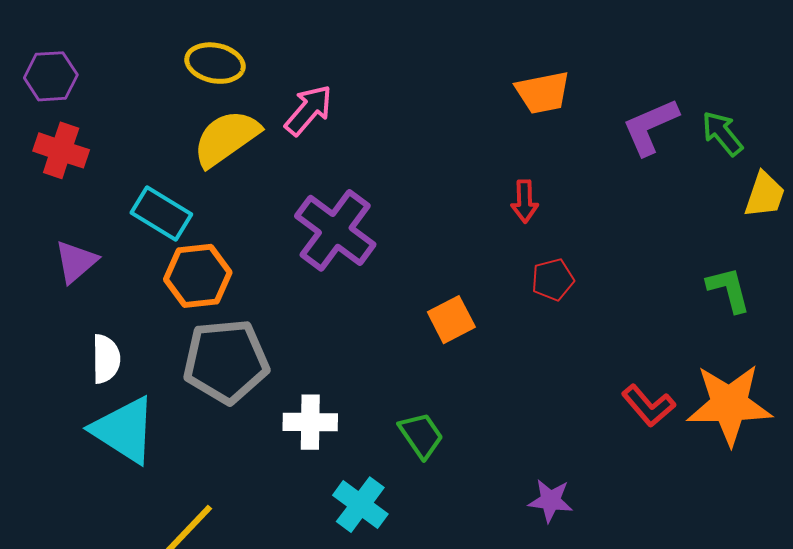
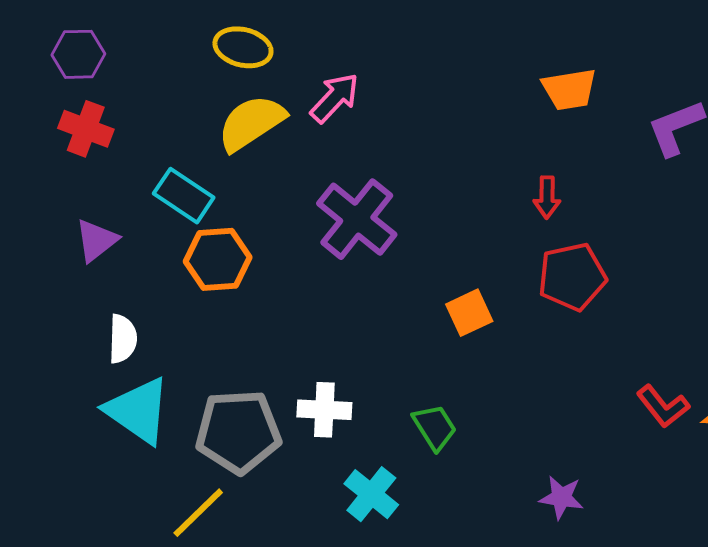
red pentagon: (553, 280) -> (572, 277), size x1.6
gray pentagon: (226, 361) -> (238, 432), moved

